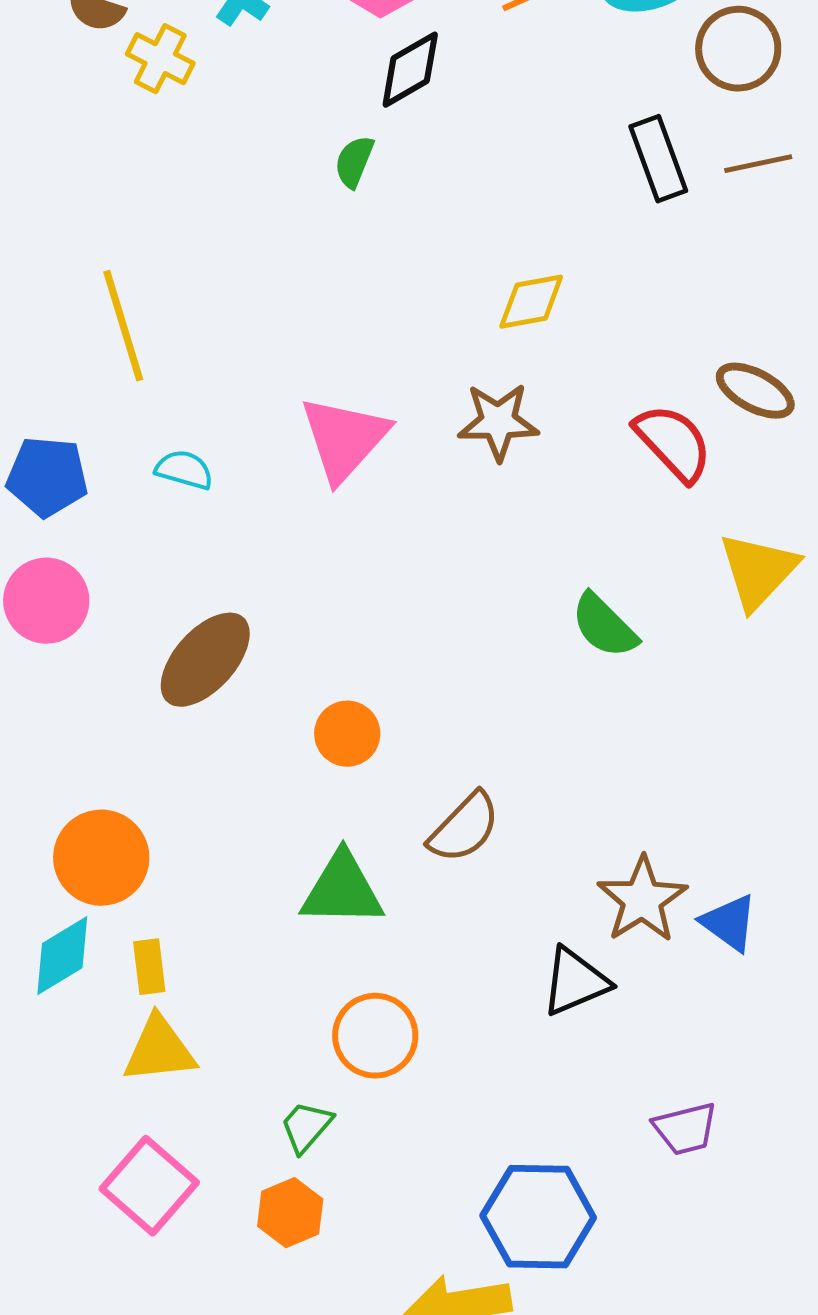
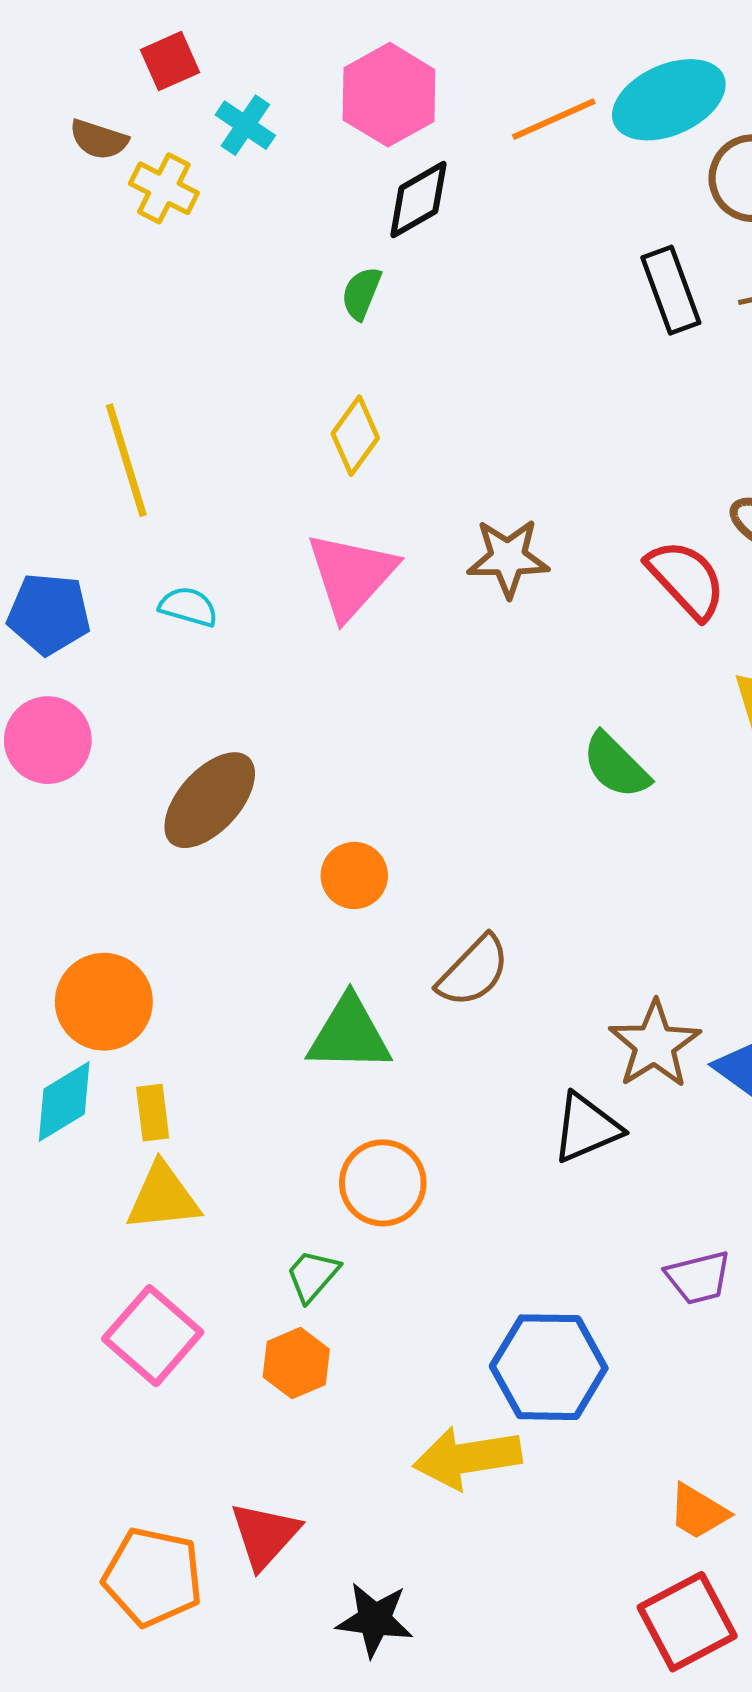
yellow diamond: (531, 302) -> (355, 436), moved, turned -44

